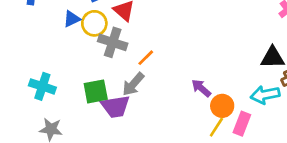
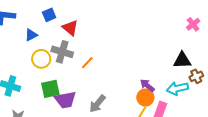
yellow circle: (94, 23) -> (41, 59), moved
gray arrow: (133, 84) -> (97, 104), moved
purple arrow: (201, 88) -> (147, 85), moved

